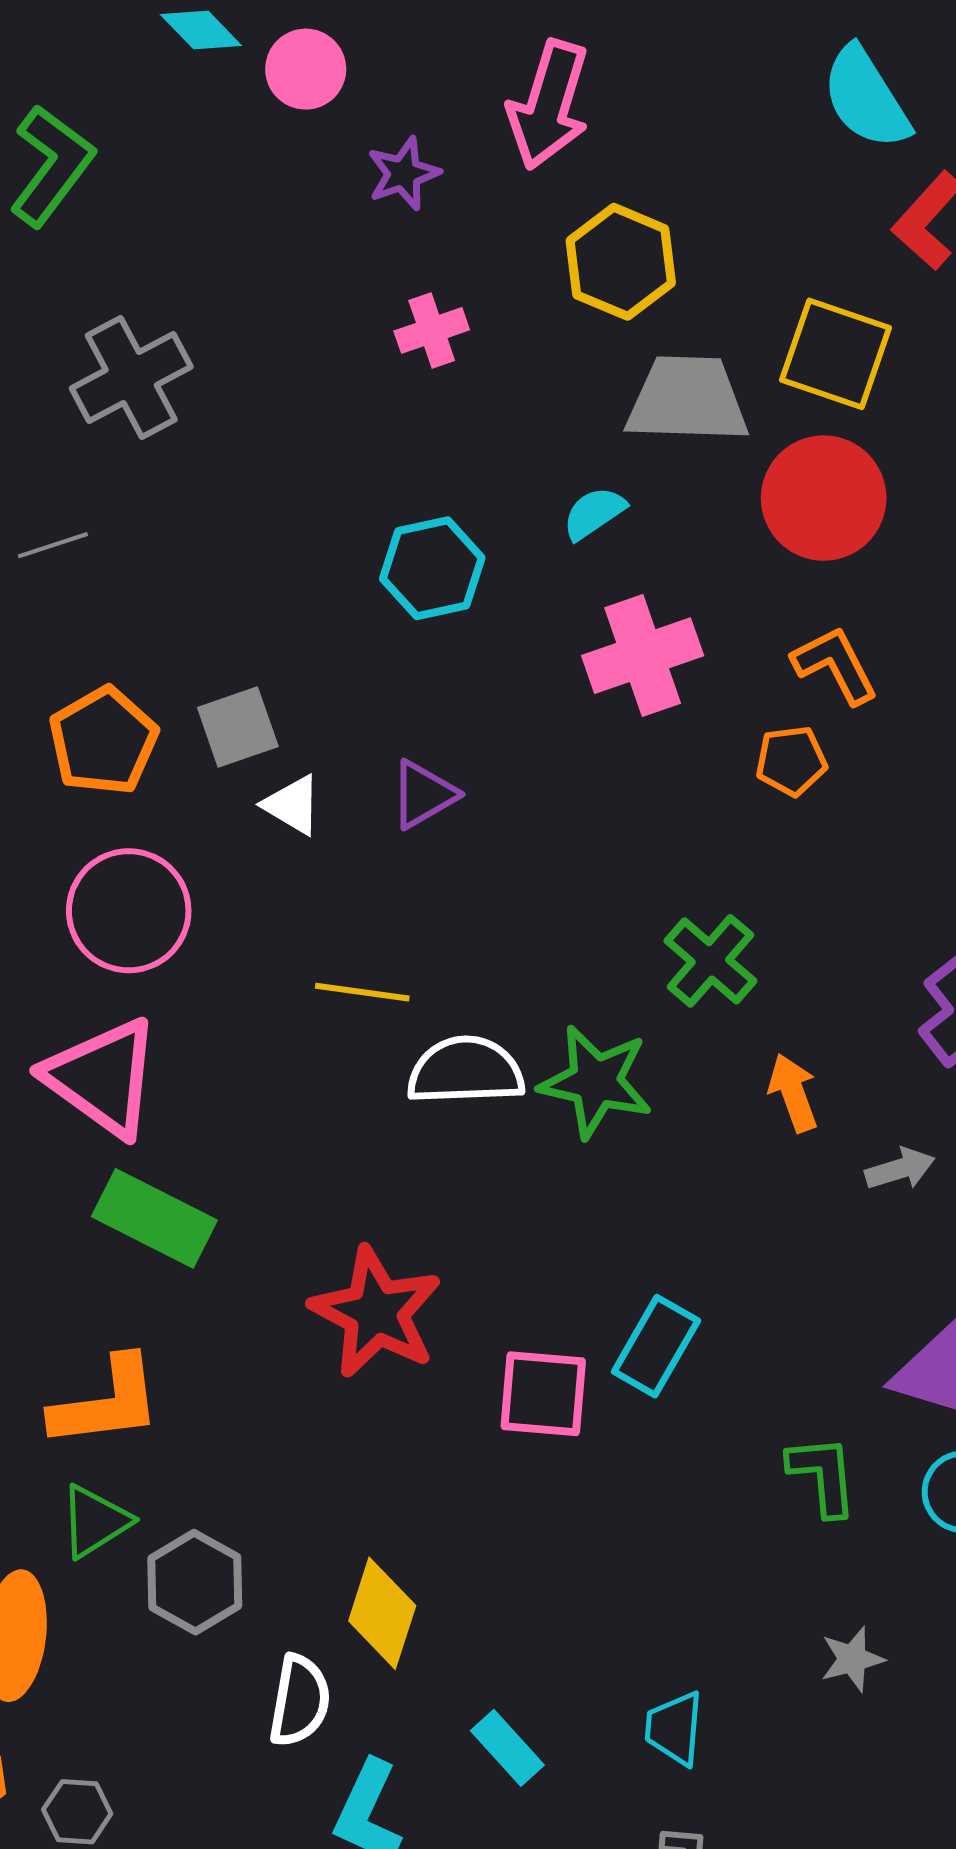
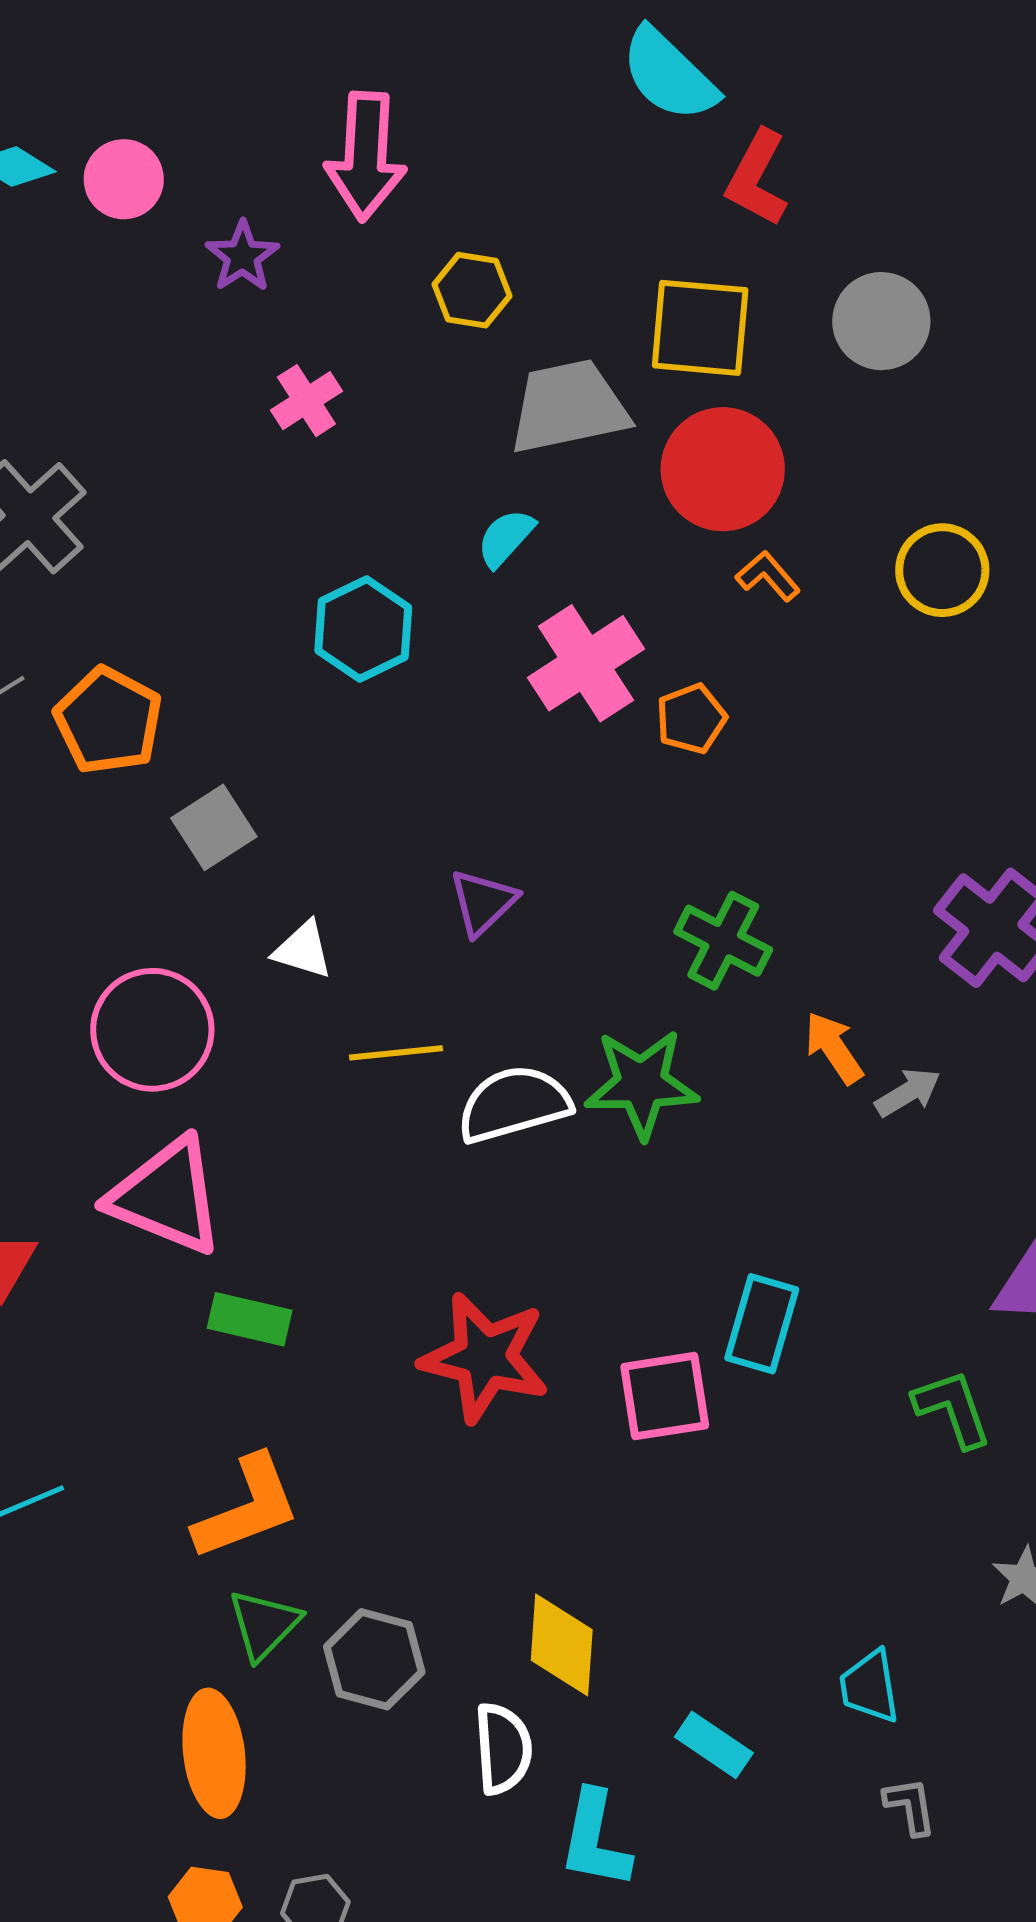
yellow hexagon: (621, 262) -> (472, 290), size x0.7
orange L-shape: (835, 665) -> (768, 576), moved, size x0.7
orange pentagon: (103, 741) -> (108, 721), moved
orange pentagon: (791, 761) -> (691, 719), moved
purple triangle: (423, 795) -> (483, 902), moved
white triangle: (292, 805) -> (303, 950), moved
gray arrow: (900, 1169) -> (908, 1092), moved
green rectangle: (154, 1218) -> (250, 1319), size x0.7

